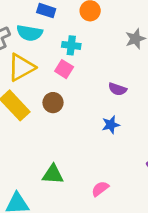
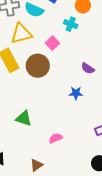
cyan cross: (71, 45) -> (71, 24), moved
brown circle: (53, 103) -> (38, 66), size x1.5

